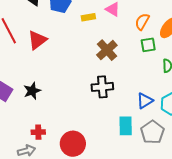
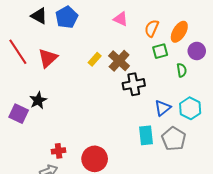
yellow rectangle: (88, 17) -> (95, 59), moved, turned -32
black cross: (102, 87) -> (134, 84), moved
black star: (32, 91) -> (38, 100), moved

